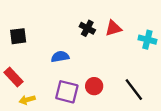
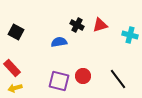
black square: (18, 36) -> (16, 32), turned 35
blue semicircle: (60, 57) -> (59, 42), moved
yellow arrow: (27, 100) -> (15, 88), moved

